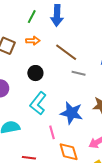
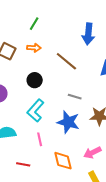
blue arrow: (57, 16) -> (88, 34), moved
gray line: (79, 73) -> (75, 97), moved
pink line: (52, 132) -> (40, 139), moved

